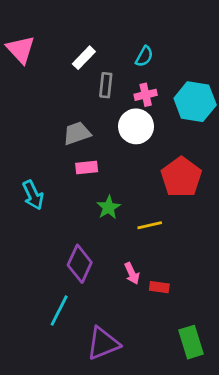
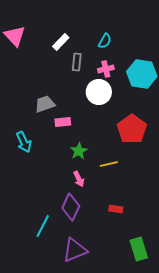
gray trapezoid: (77, 133) -> (45, 104), moved
purple diamond: (80, 264) -> (71, 207), moved
pink arrow: (132, 273) -> (79, 179), moved

